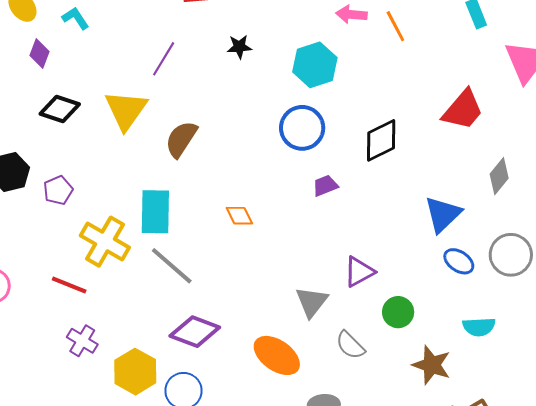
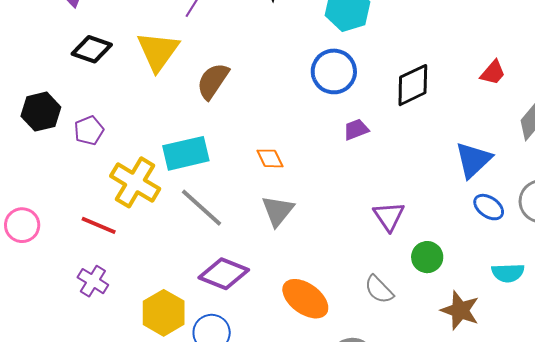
red trapezoid: (463, 110) -> (493, 73), moved, size x0.6
cyan rectangle: (155, 212) -> (186, 153), turned 75
purple triangle: (359, 272) -> (389, 216), turned -36
gray triangle: (312, 302) -> (278, 211), moved
purple cross: (82, 341) -> (93, 281), moved

